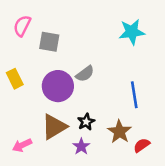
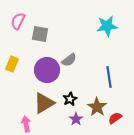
yellow rectangle: (15, 79) -> (12, 64), turned 49
pink arrow: (22, 145) -> (26, 124), moved, turned 105
purple star: (81, 146) -> (76, 119), moved

